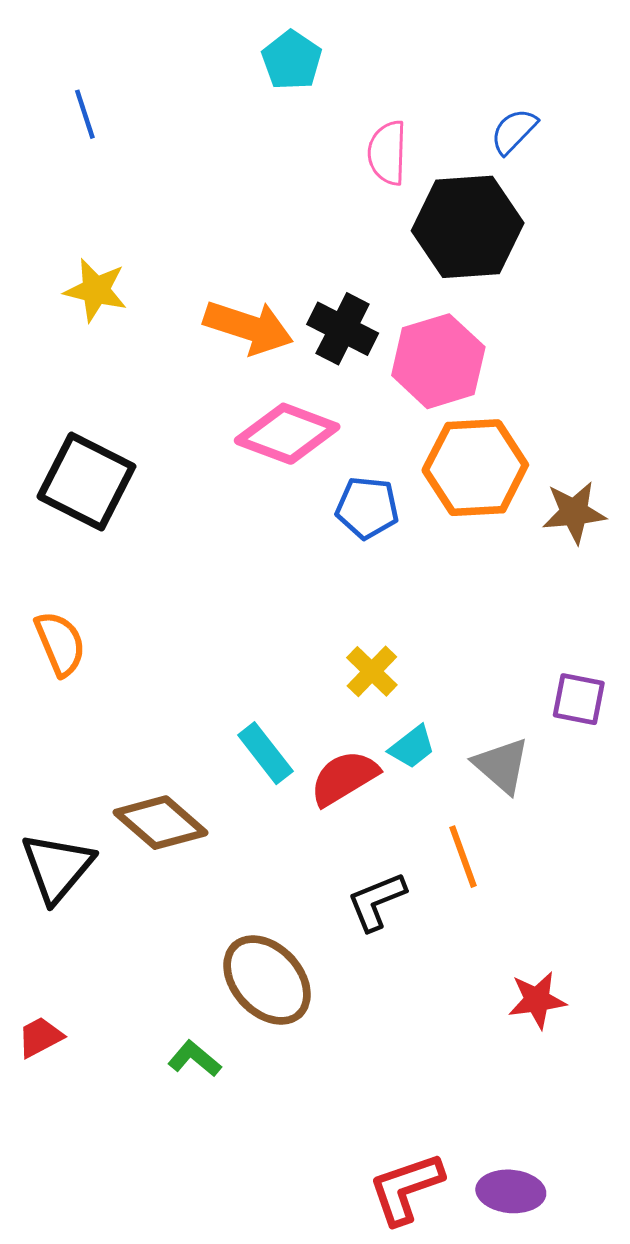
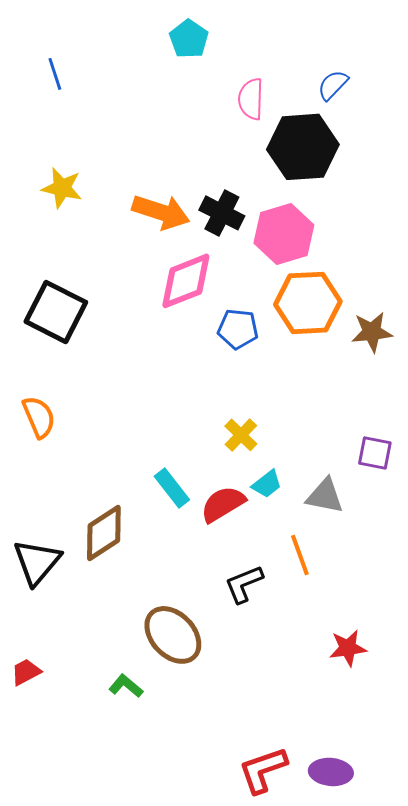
pink diamond: (287, 434) -> (186, 281), turned -42
gray triangle: (502, 765) -> (325, 496), turned -30
brown diamond: (161, 823) -> (104, 533), turned -74

